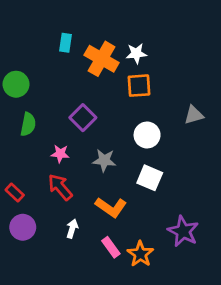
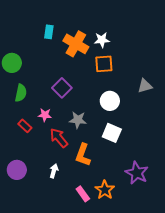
red arrow: (60, 187) -> (59, 138), moved
red rectangle: (15, 192) -> (25, 126), moved
orange L-shape: (111, 207) -> (83, 155), turned 75
pink rectangle: (111, 247) -> (83, 194), moved

